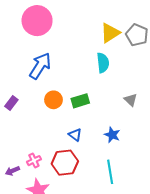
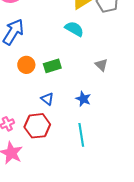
cyan semicircle: (103, 63) -> (74, 29), turned -54

